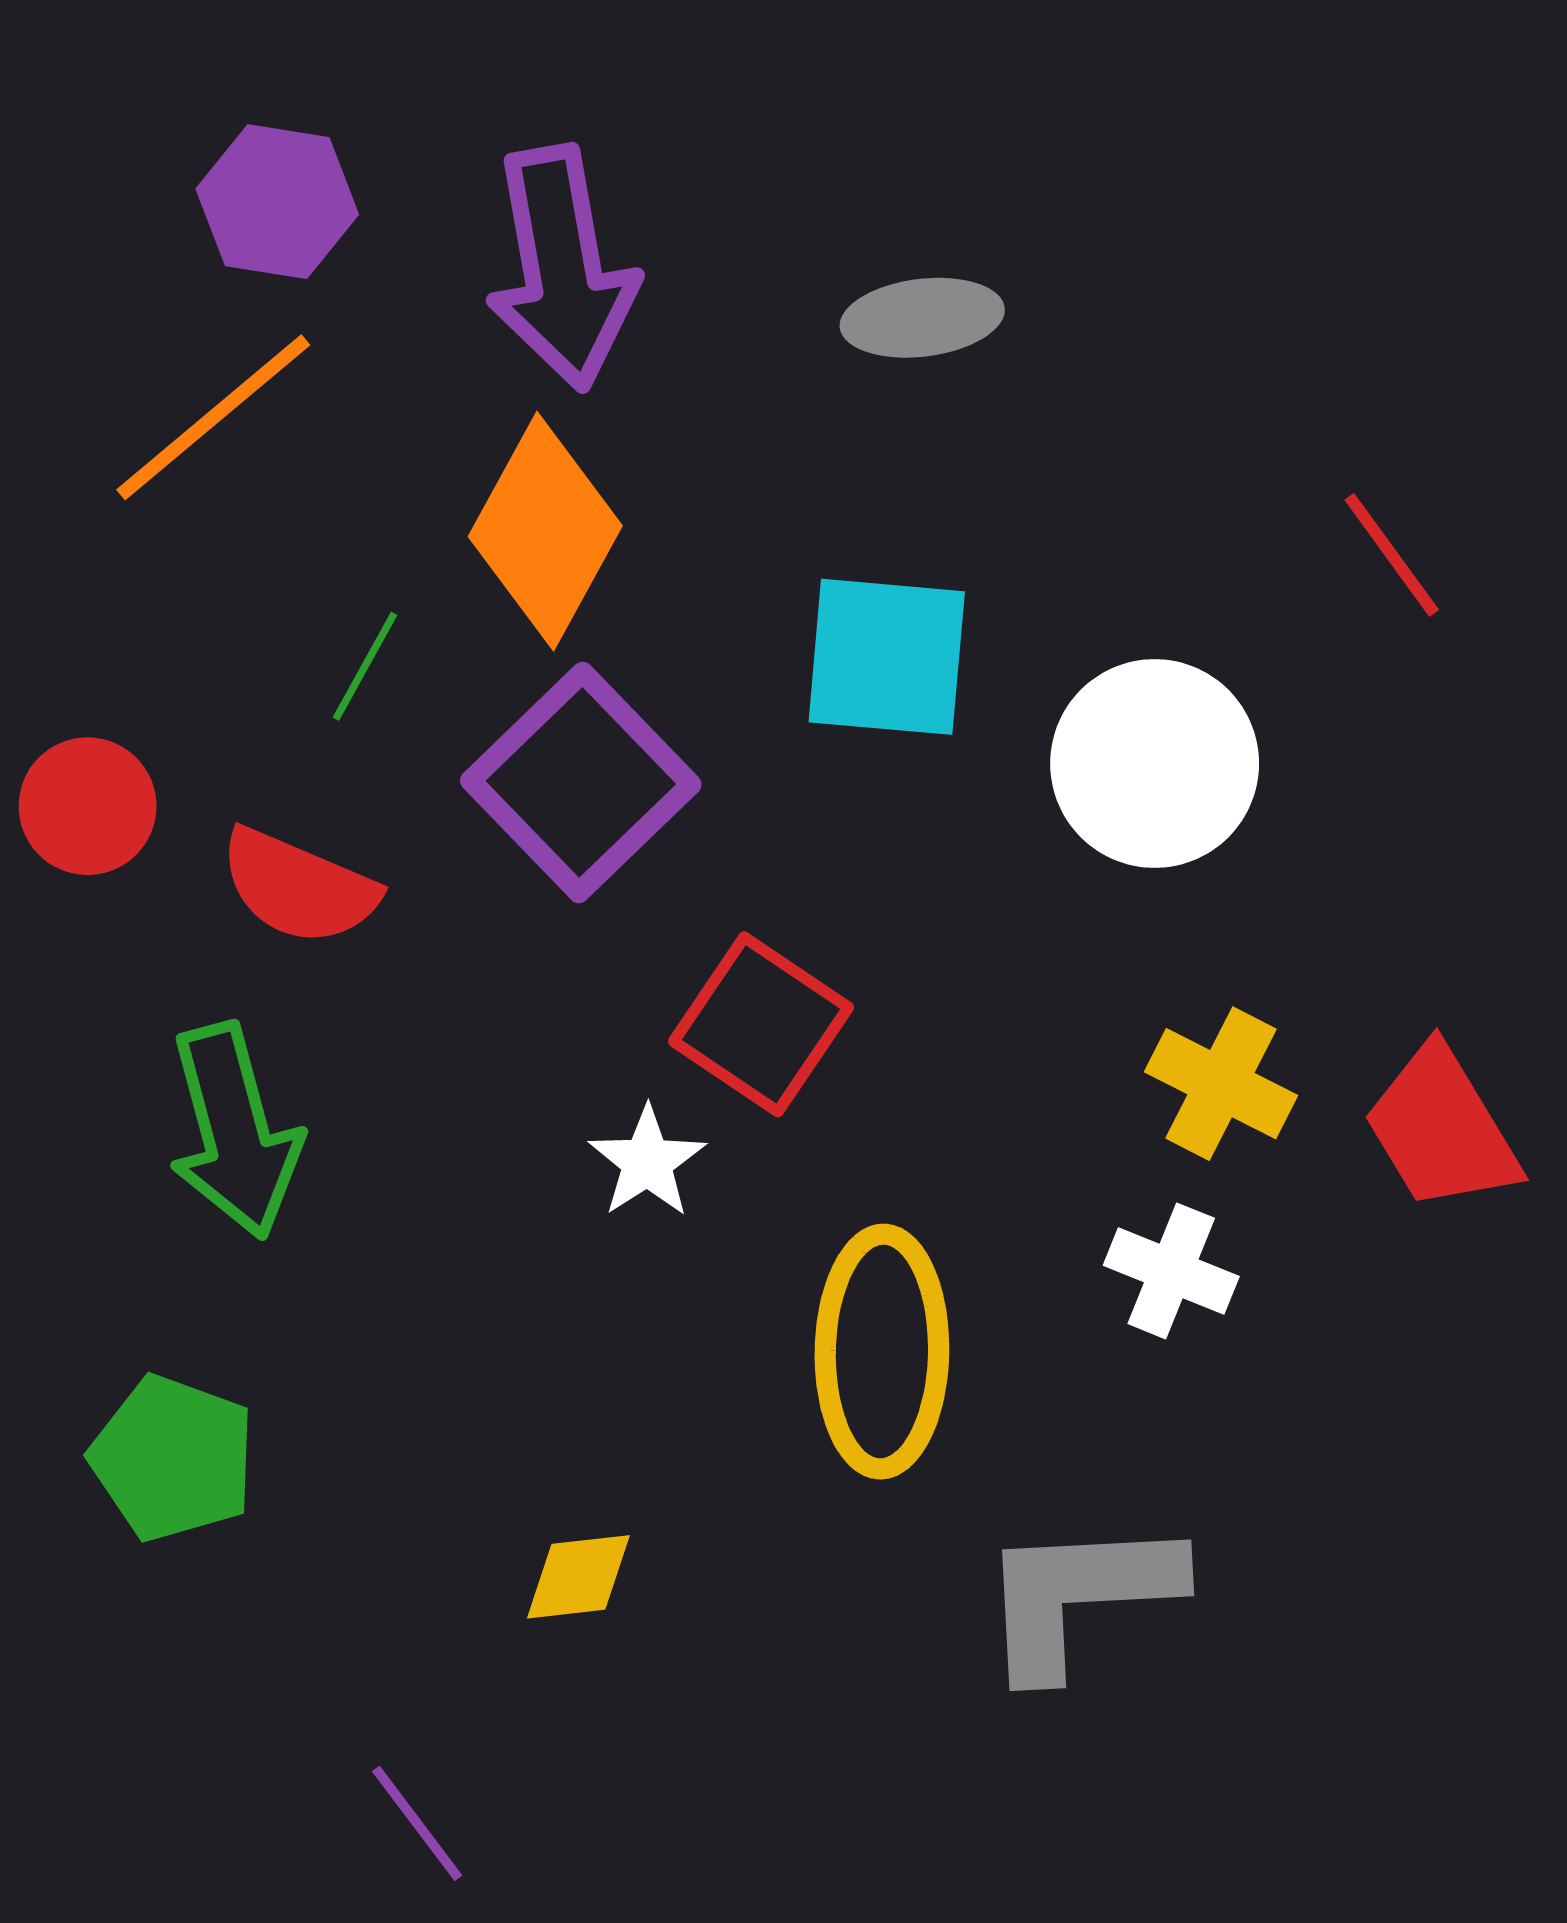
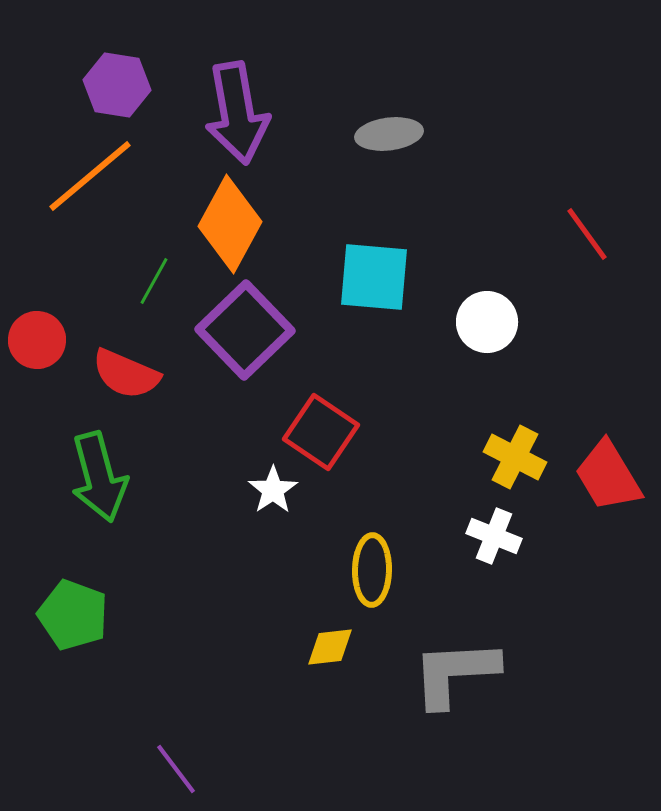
white circle: (1155, 764) -> (487, 322), size x0.7
yellow ellipse: (882, 1352) -> (372, 570), size x0.7
yellow diamond: (578, 1577) -> (330, 647), moved

